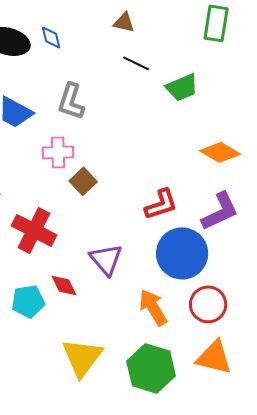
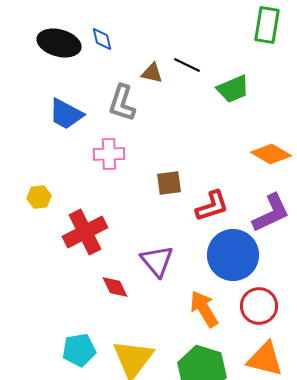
brown triangle: (124, 22) -> (152, 73), moved
brown square: (83, 181) -> (169, 183), moved, turned 36
red cross: (34, 230) -> (85, 232), turned 36
cyan pentagon: (28, 301) -> (79, 350), moved

